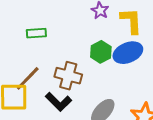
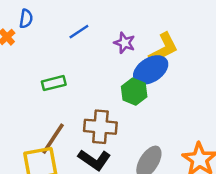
yellow L-shape: (131, 21) -> (164, 48), turned 76
blue ellipse: (128, 53) -> (151, 70), moved

